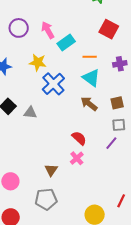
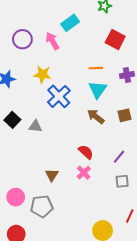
cyan rectangle: (66, 42) -> (70, 23), moved
cyan triangle: (91, 78) -> (98, 90), turned 30
gray square: (119, 125) -> (122, 181), moved
brown triangle: (51, 170) -> (52, 175), moved
gray pentagon: (46, 199) -> (42, 206), moved

